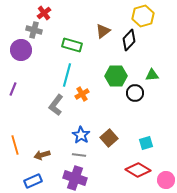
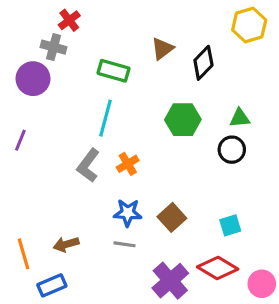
yellow hexagon: (143, 16) -> (249, 25), moved
black circle: (135, 93) -> (232, 150), moved
orange cross: (82, 94) -> (128, 164), moved
blue star: (81, 135) -> (128, 213), turned -30
orange line: (15, 145) -> (24, 254), moved
purple cross: (75, 178) -> (170, 281), moved, turned 30

